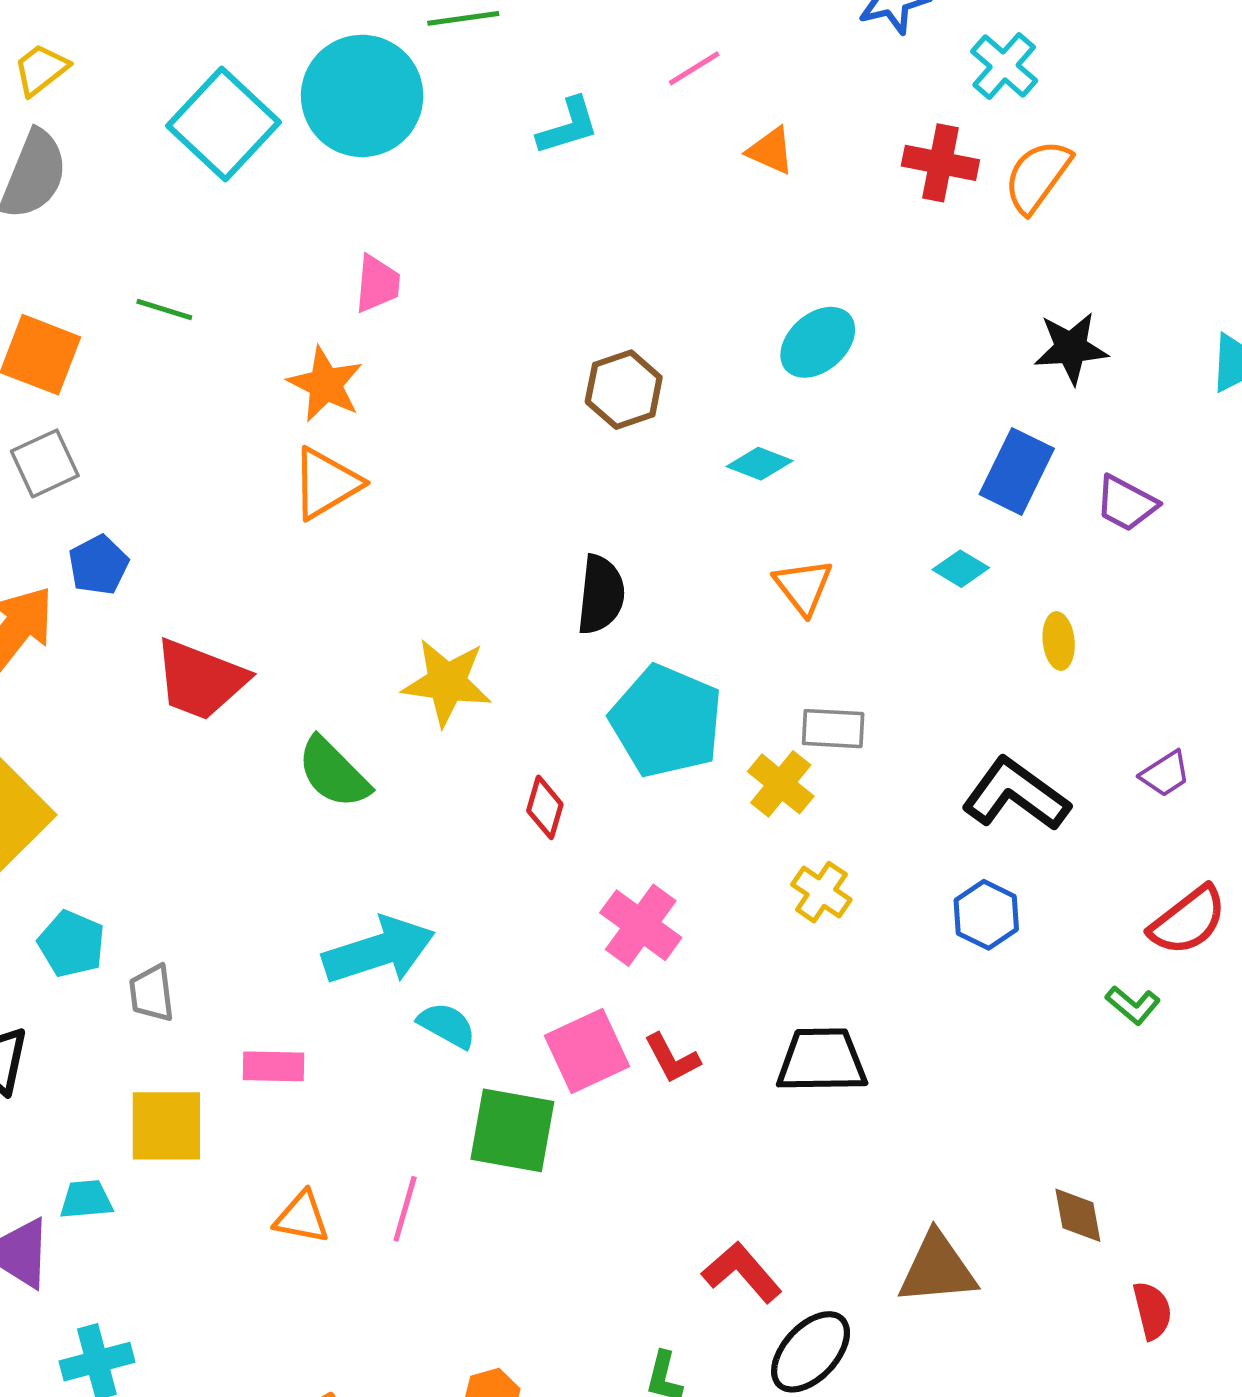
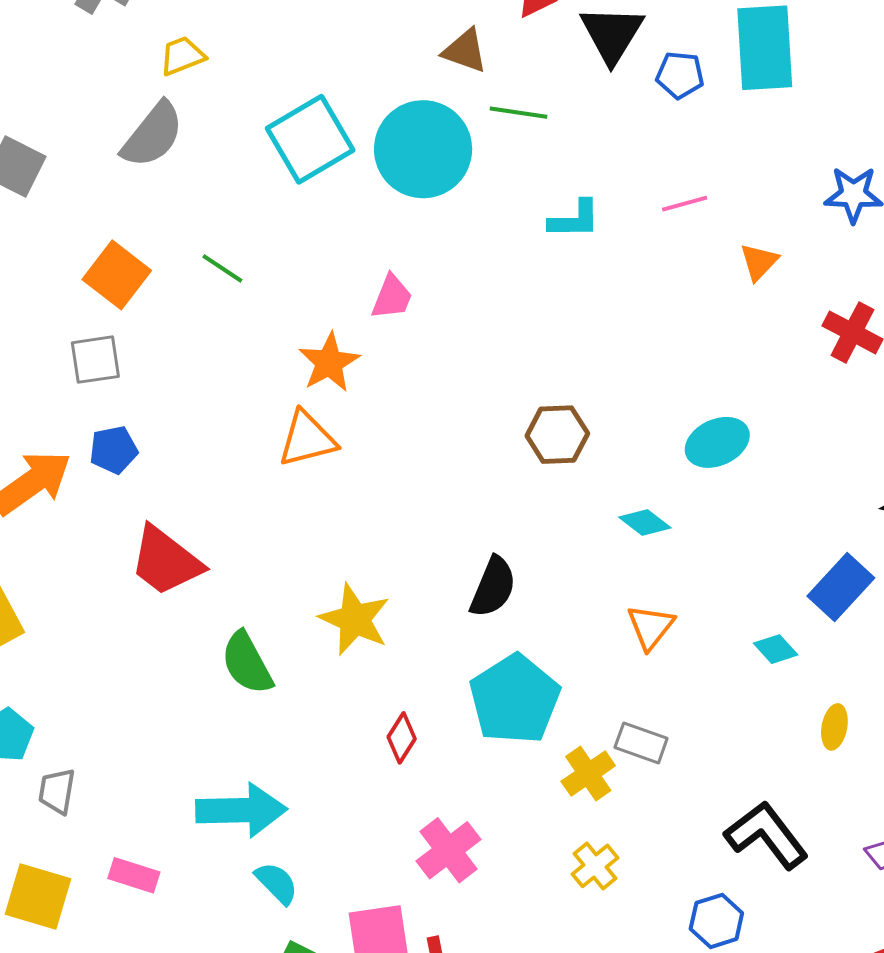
orange triangle: (771, 151) -> (759, 262), moved, turned 33

